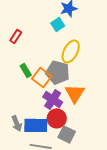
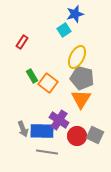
gray pentagon: (58, 72) -> (82, 78), moved
purple cross: (53, 99) -> (59, 120), moved
red circle: (57, 118) -> (77, 136), moved
gray square: (67, 134) -> (95, 135), moved

